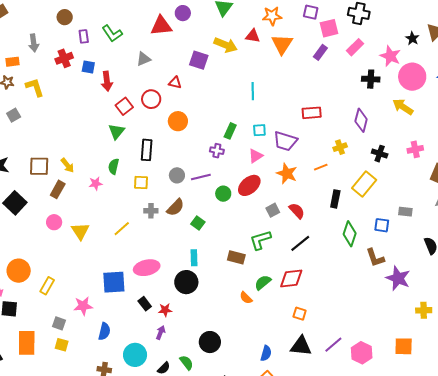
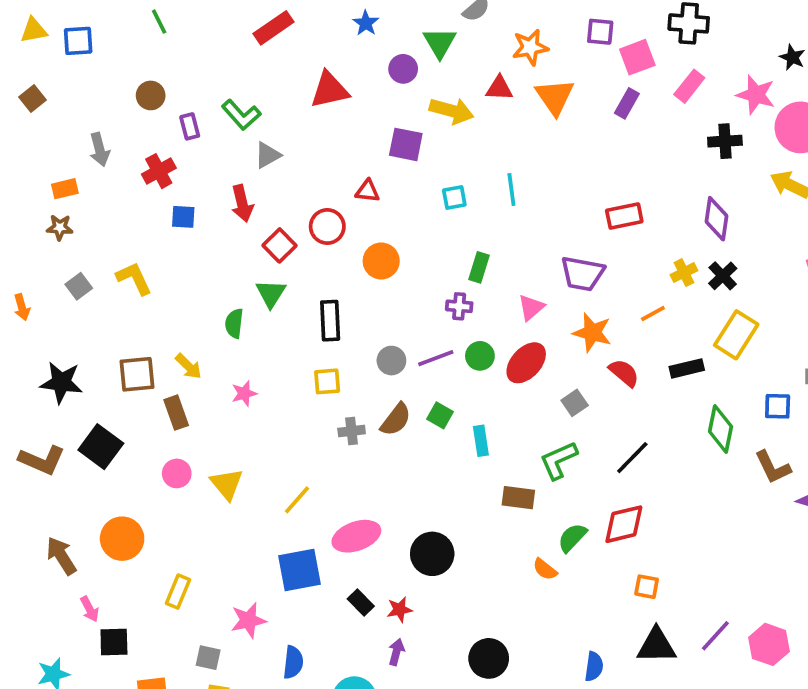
purple circle: (183, 13) -> (403, 69), moved
gray triangle: (144, 59) -> (268, 155), moved
blue square: (88, 67) -> (183, 217), moved
yellow L-shape: (35, 87) -> (134, 278), moved
cyan square: (259, 130) -> (454, 197), moved
black cross: (380, 154) -> (723, 276), moved, turned 35
green semicircle: (114, 166) -> (234, 323), moved
brown rectangle: (58, 189) -> (176, 413), turned -42
green circle: (223, 194) -> (480, 356), moved
black rectangle: (335, 199) -> (687, 368), turned 72
red semicircle: (297, 211) -> (624, 373), moved
green square: (198, 223) -> (440, 415), moved
yellow line: (122, 229) -> (297, 500), moved
cyan rectangle: (194, 258) -> (481, 441), moved
orange circle: (19, 271) -> (122, 539), moved

